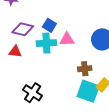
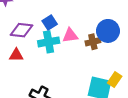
blue square: (49, 25) -> (50, 22), turned 32
brown cross: (85, 69) -> (93, 42), moved

